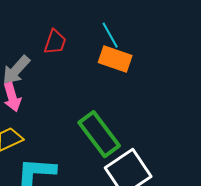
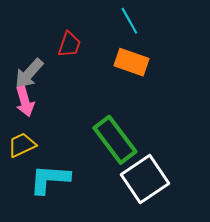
cyan line: (110, 35) -> (129, 21), moved

